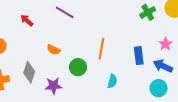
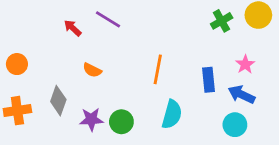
red arrow: (27, 20) -> (73, 28), moved
green circle: (78, 67) -> (121, 122), moved
cyan semicircle: (112, 81) -> (172, 114), size x1.5

